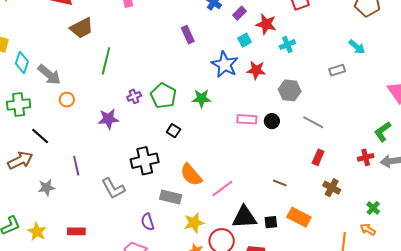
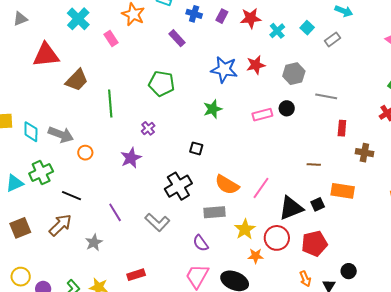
purple rectangle: (188, 35) -> (177, 38), moved
cyan square: (245, 40) -> (307, 28), moved
green pentagon: (163, 96) -> (162, 83), moved

